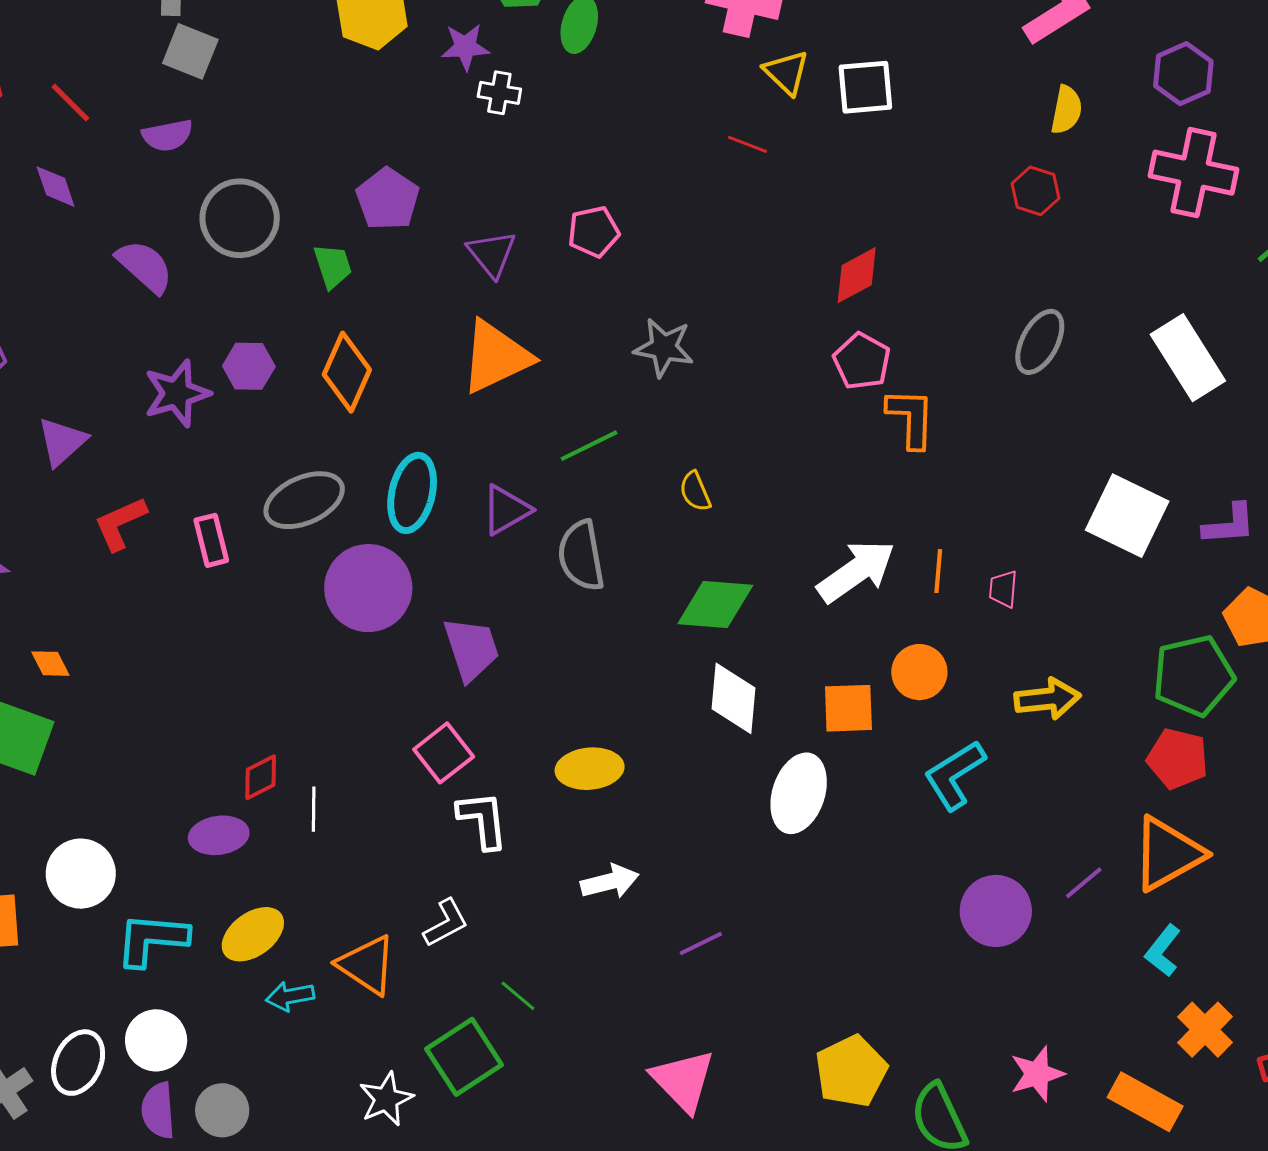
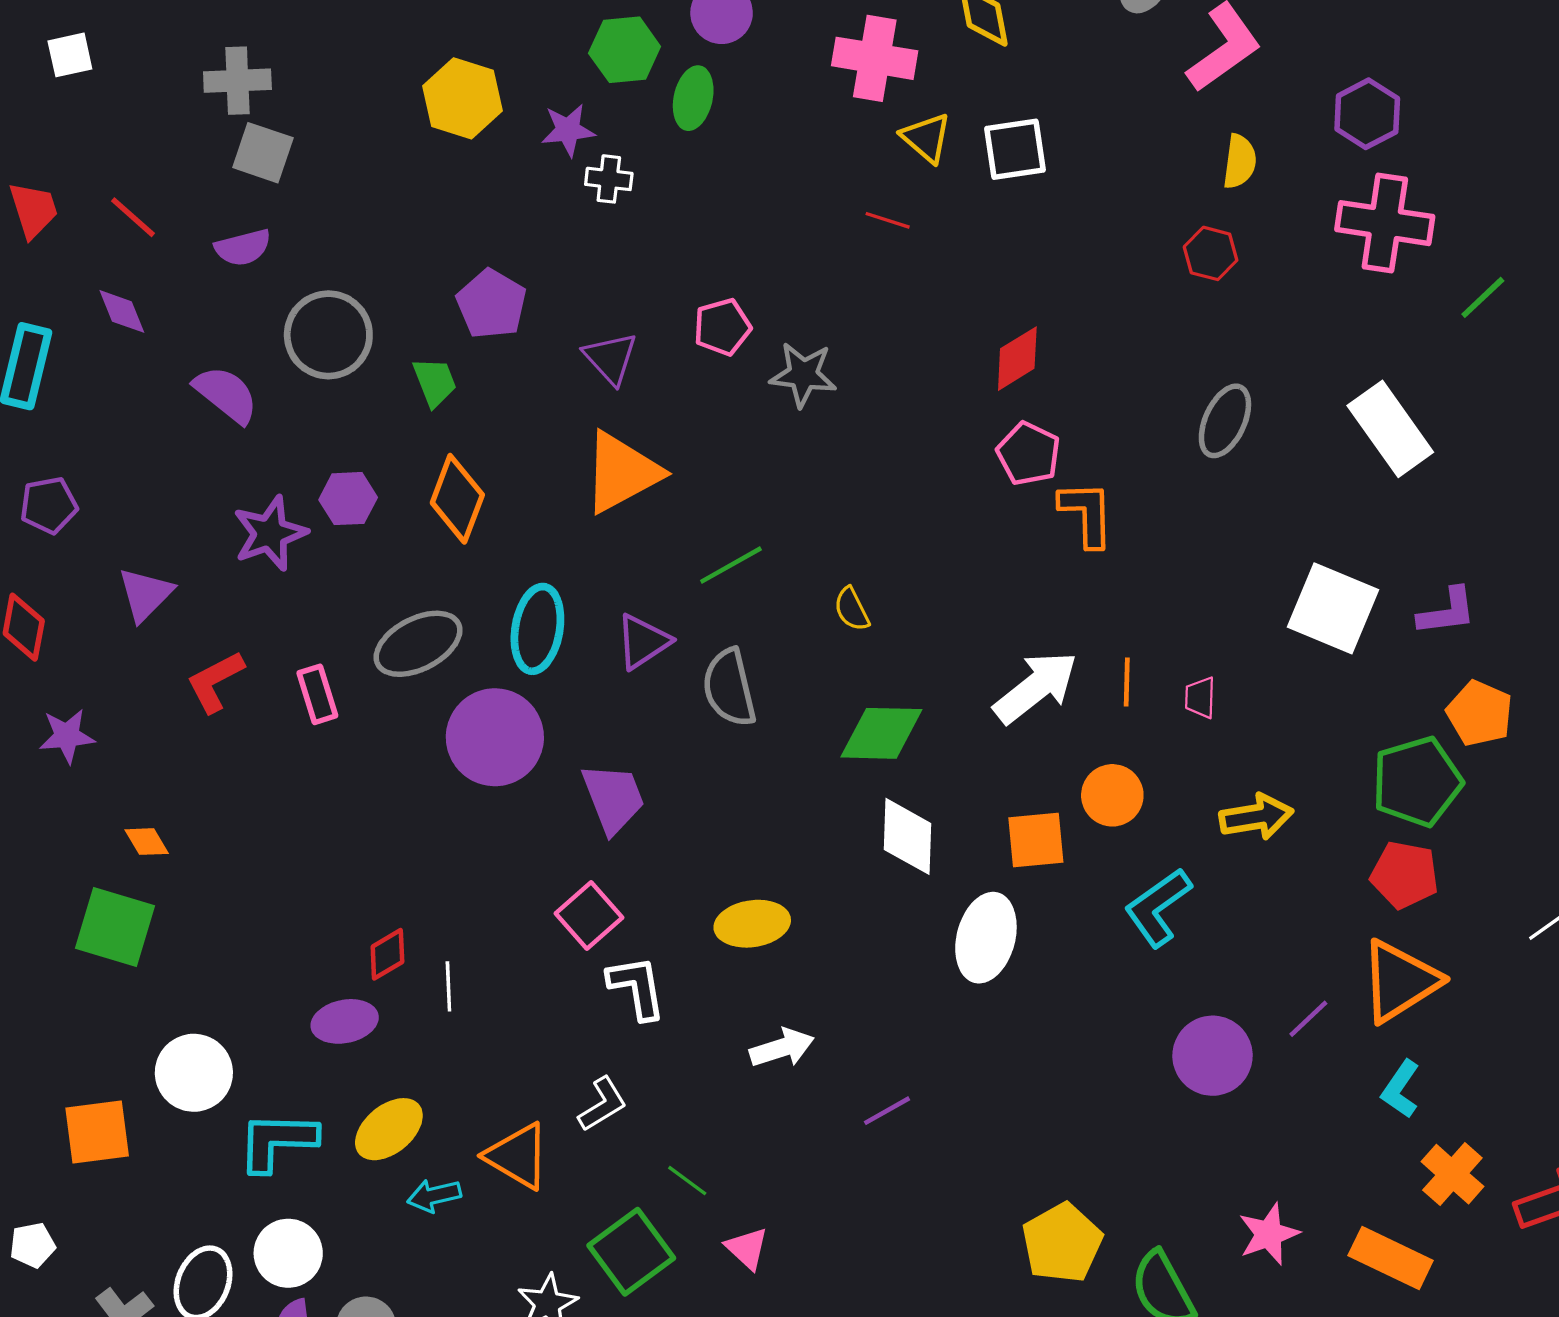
gray star: (664, 348) -> (803, 375), moved
pink triangle: (683, 1080) -> (747, 1248), moved, size x0.6

